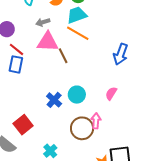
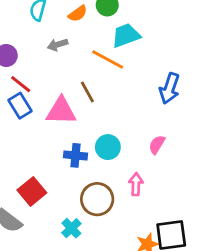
cyan trapezoid: (77, 15) -> (126, 35), moved
pink triangle: (48, 42) -> (61, 111), moved
blue rectangle: (16, 64) -> (20, 106), turned -42
blue cross: (54, 100) -> (76, 155), turned -35
brown circle: (82, 128) -> (97, 199), moved

